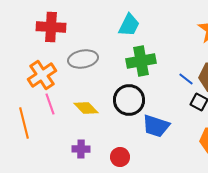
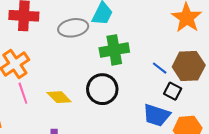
gray ellipse: (83, 59) -> (73, 28), moved
blue trapezoid: (156, 126) -> (157, 115), moved

